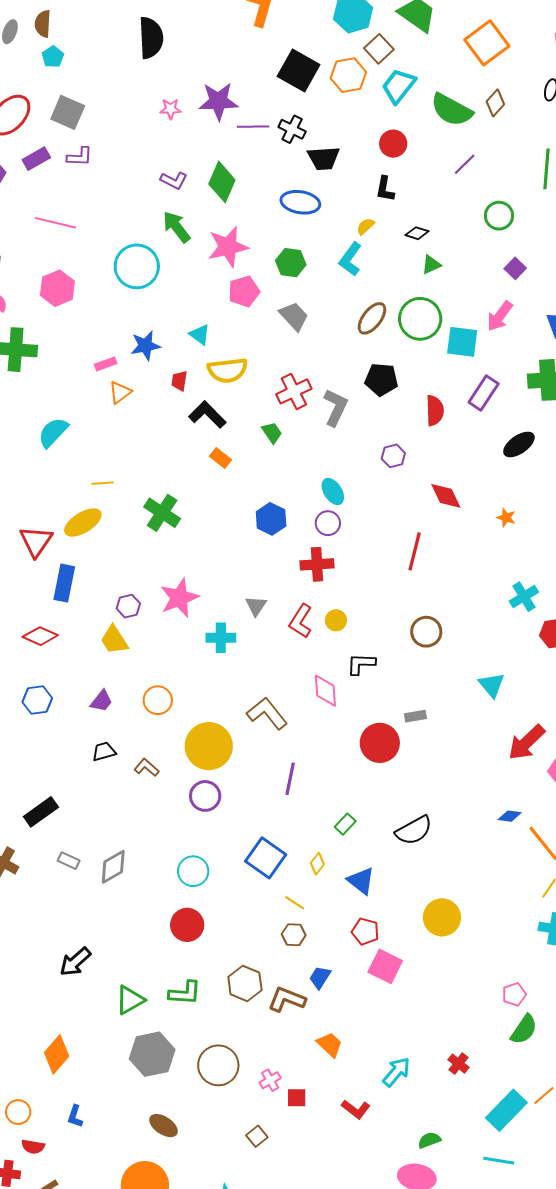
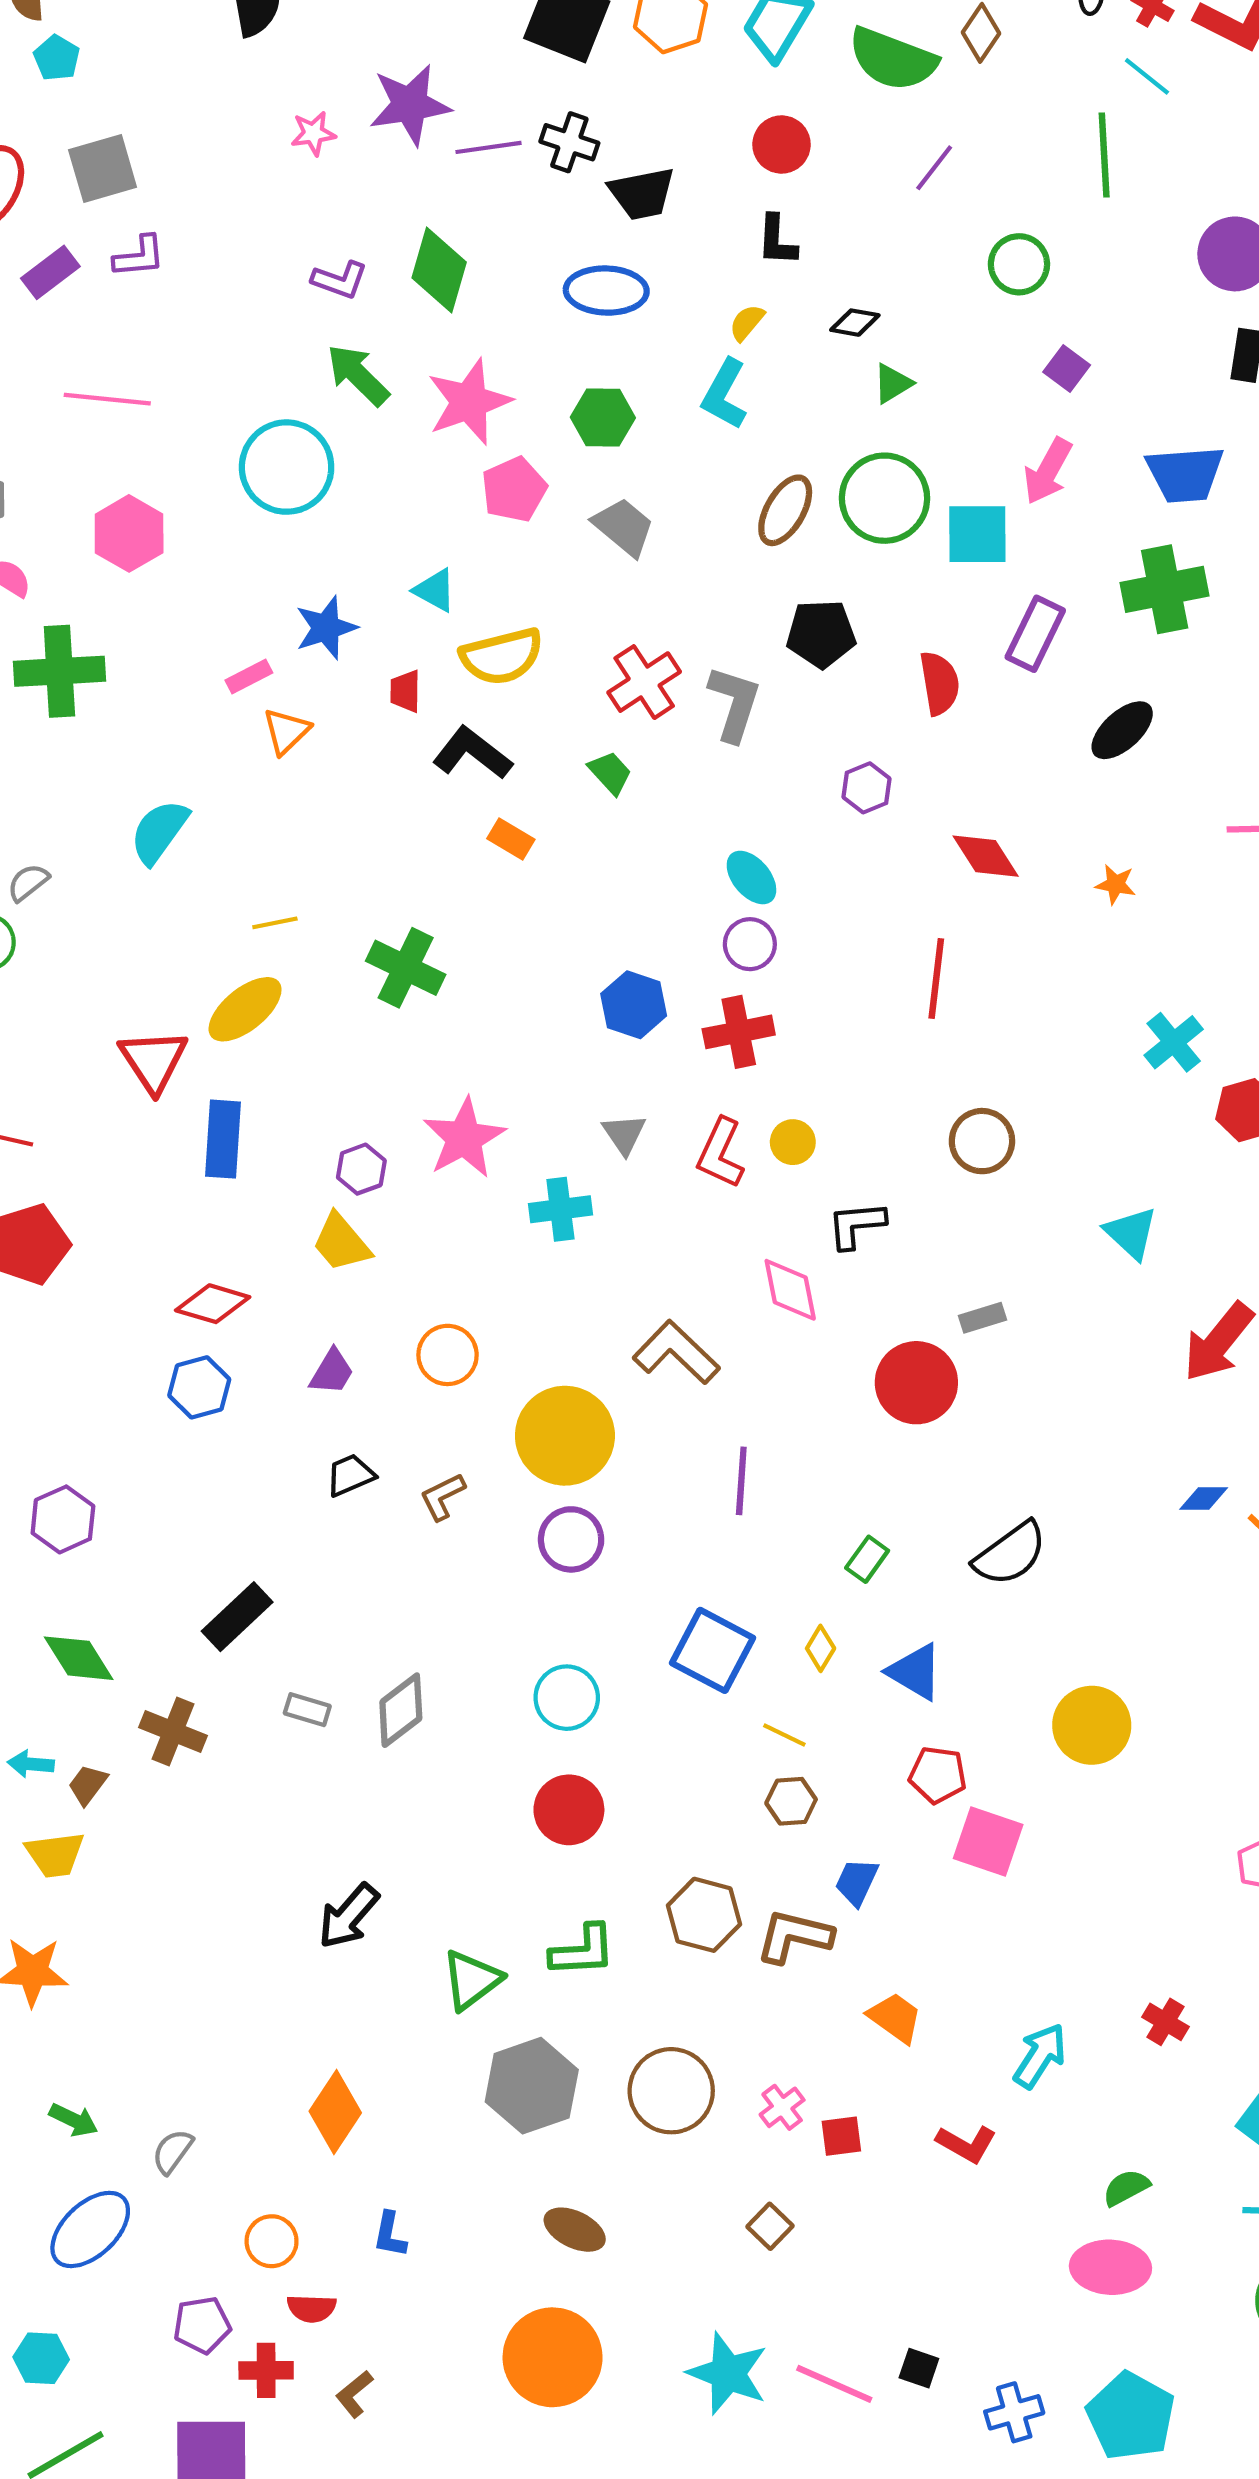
gray square: (68, 112) -> (103, 169), turned -32
blue hexagon: (271, 519) -> (634, 1005), moved
red diamond: (40, 636) -> (213, 1304), moved
brown L-shape: (147, 767) -> (443, 1497), turned -60

